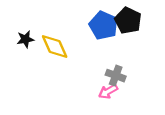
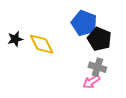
black pentagon: (128, 20) -> (99, 39), moved

